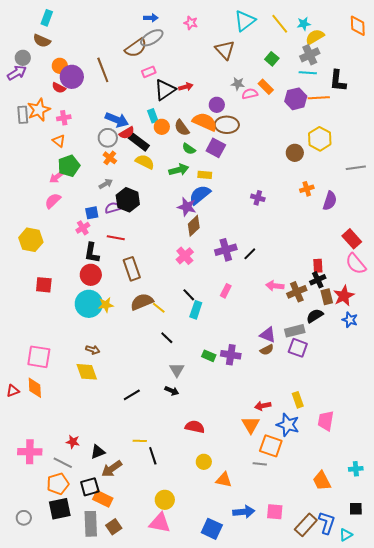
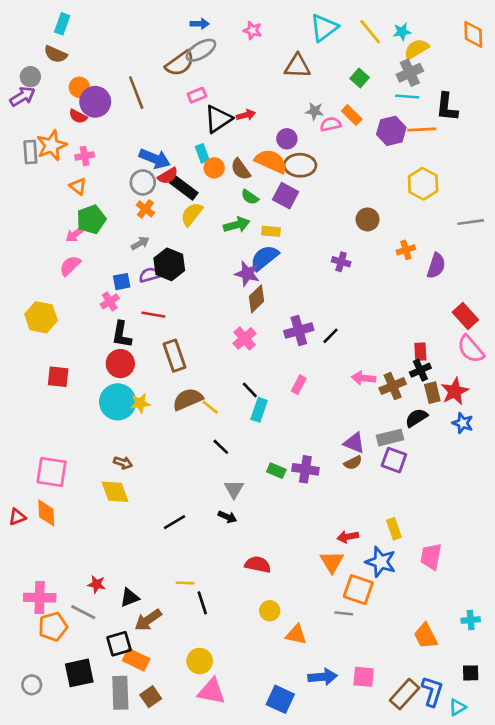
brown triangle: (225, 50) -> (297, 66), turned -45
brown circle: (295, 153) -> (368, 219), moved
yellow semicircle: (145, 162) -> (192, 214), turned -78
orange pentagon: (58, 484) -> (53, 627), moved
yellow circle: (165, 500) -> (200, 661), moved

